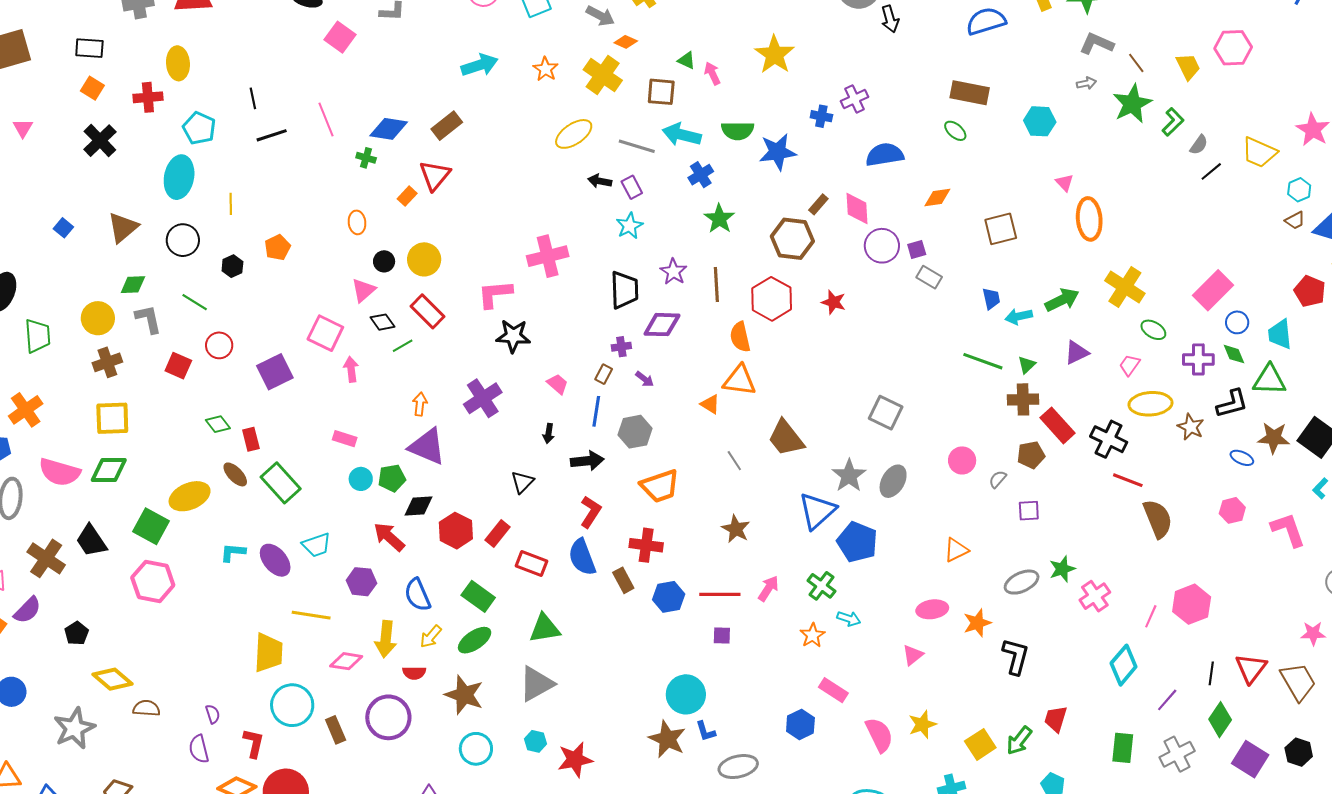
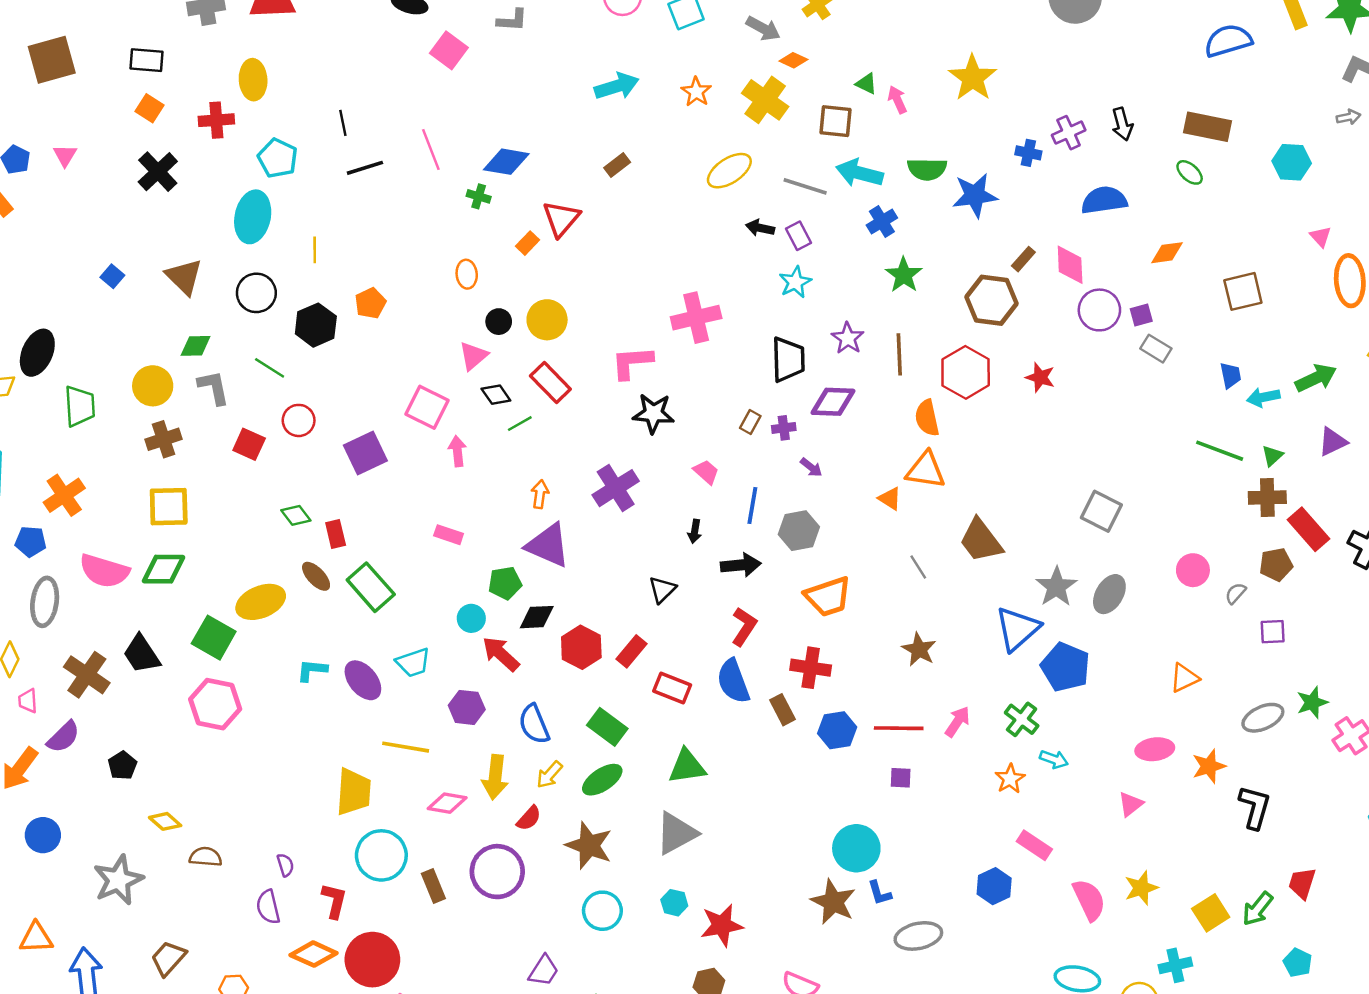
black arrow: (890, 19) -> (1122, 124), moved
brown rectangle: (447, 126) -> (617, 165), moved, size x0.7
brown triangle: (123, 227) -> (184, 277), turned -36
black hexagon: (232, 266) -> (316, 325), size x1.6
brown rectangle: (604, 374) -> (750, 422), moved
cyan circle: (361, 479) -> (471, 618), moved
red semicircle: (414, 673) -> (529, 818), turned -50
yellow diamond: (113, 679) -> (165, 821), size x0.7

